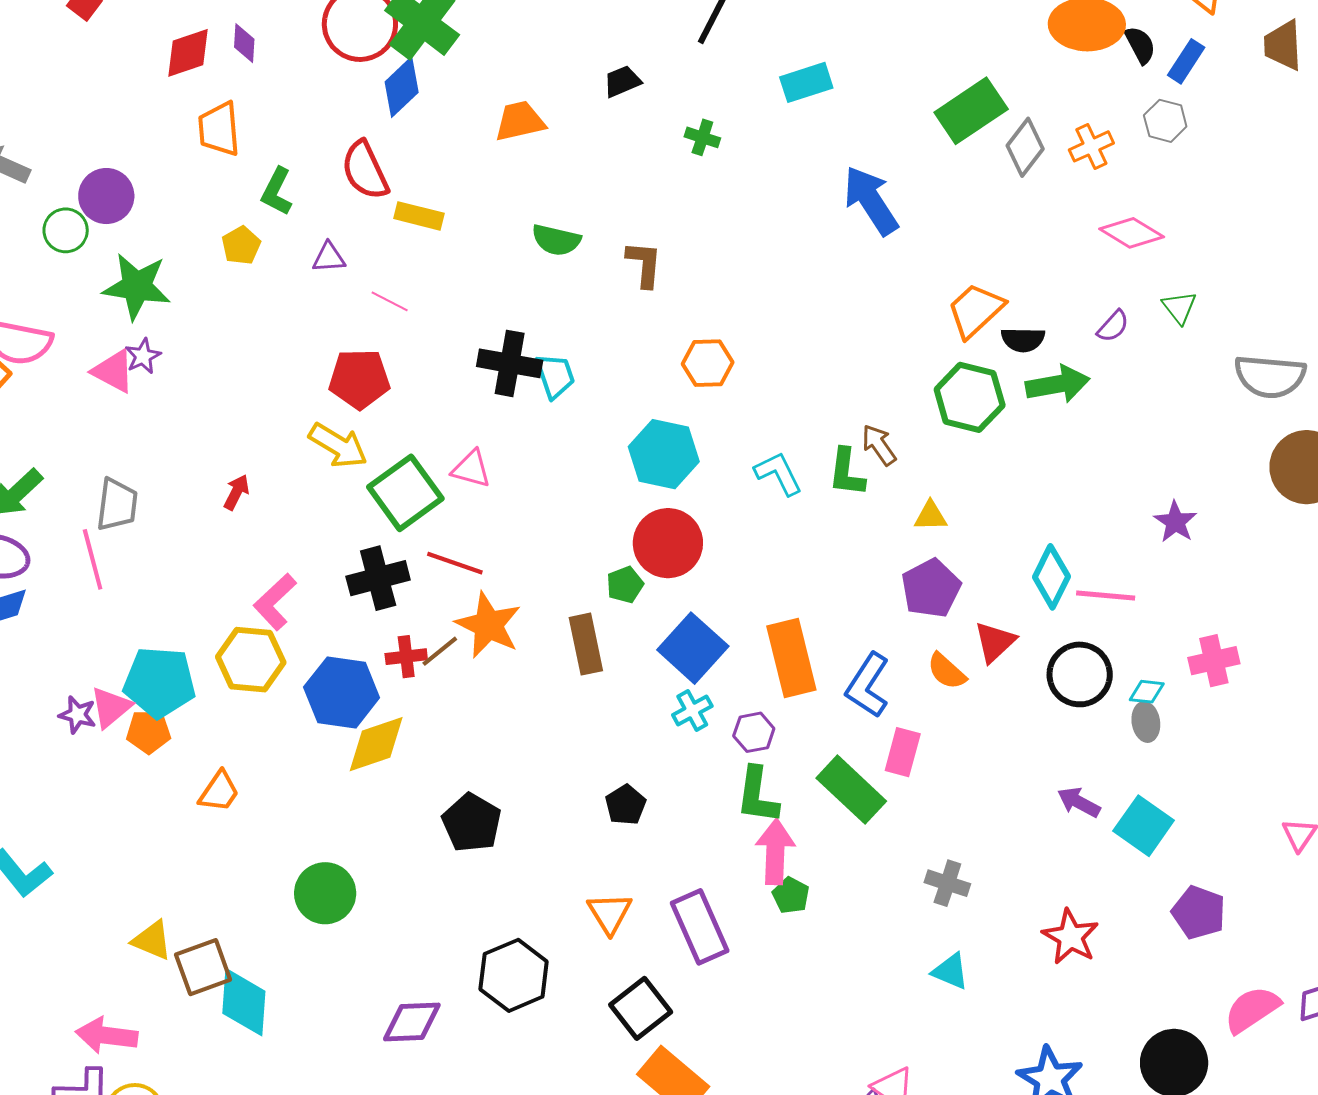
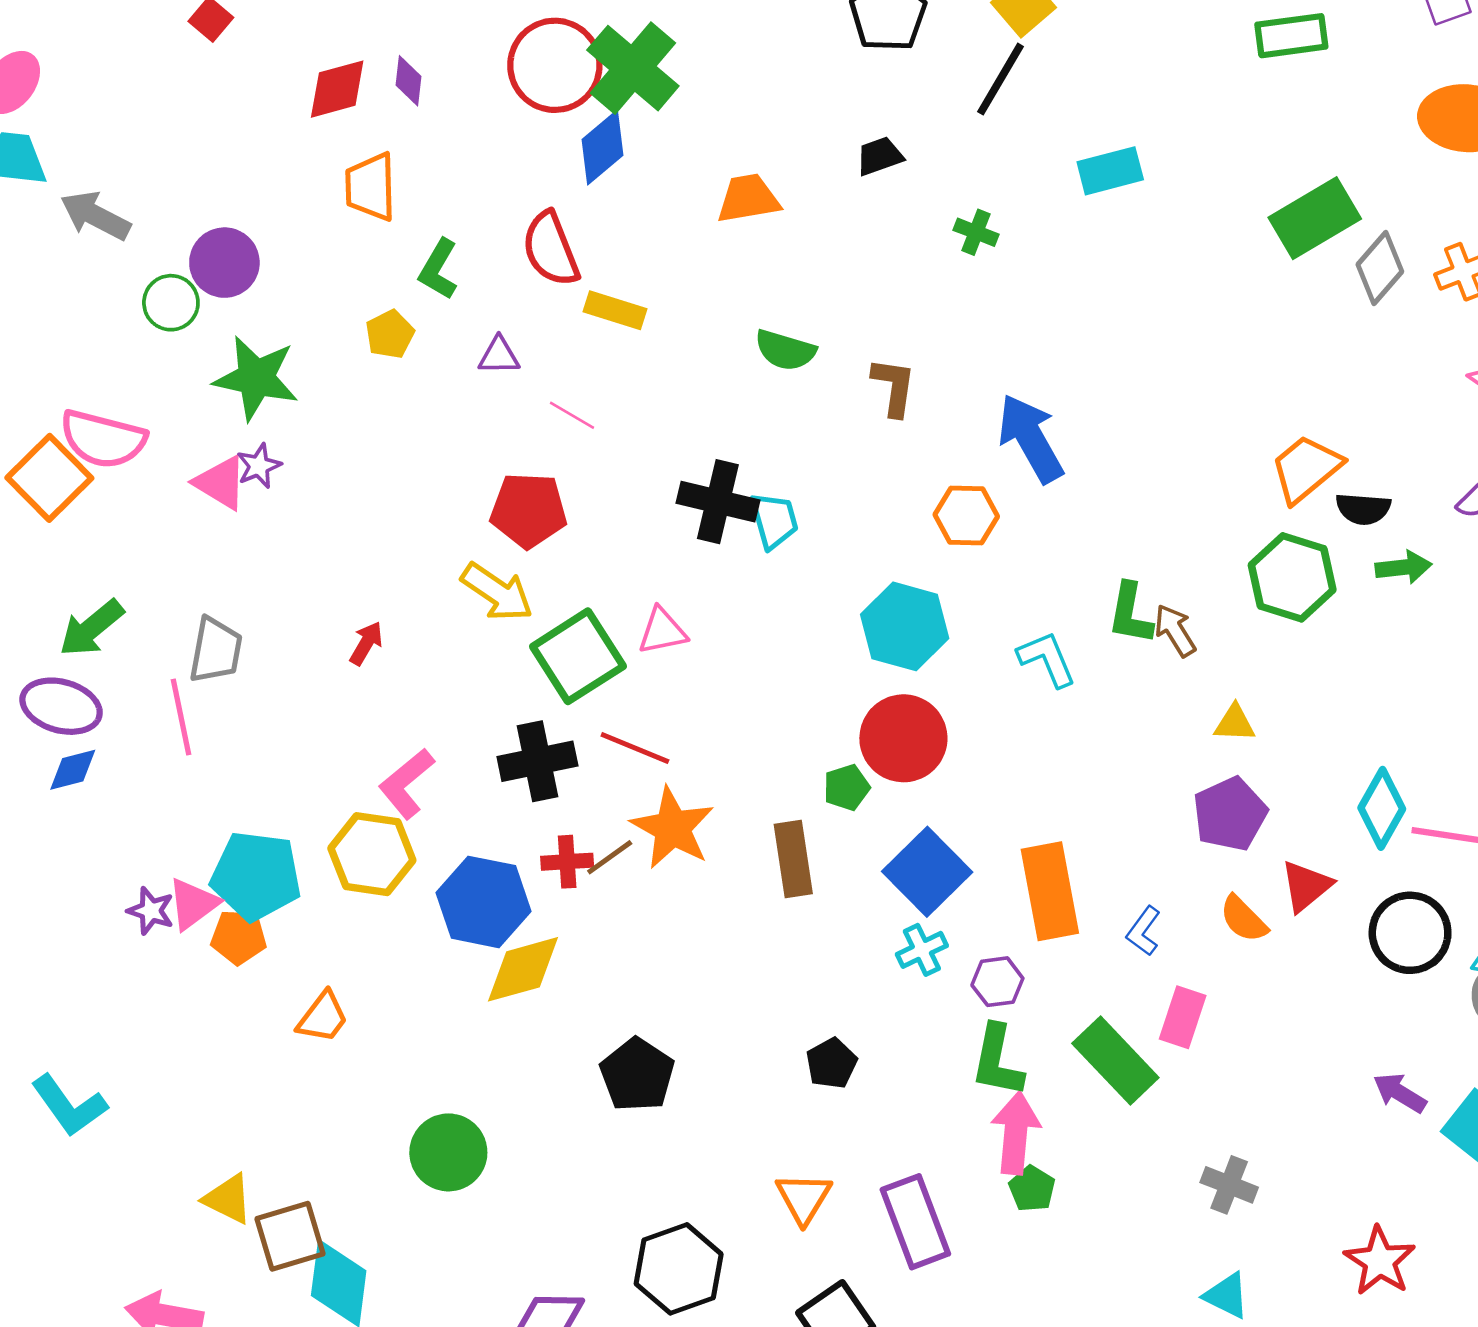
blue arrow: (871, 200) -> (1031, 438), moved
green arrow: (1058, 384) -> (1404, 567), size x0.7
pink triangle: (471, 469) -> (662, 631), turned -30
green L-shape: (847, 472) -> (1130, 614), moved
blue L-shape: (868, 685) -> (1143, 931), size x0.6

